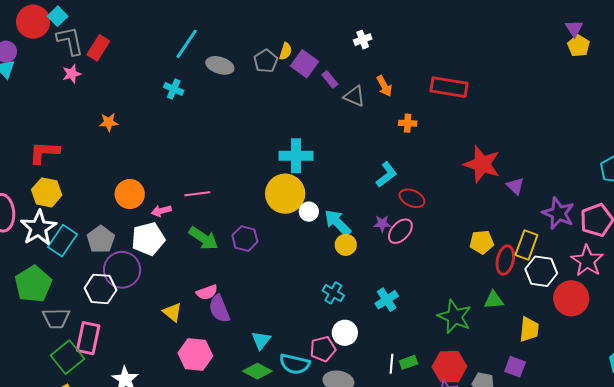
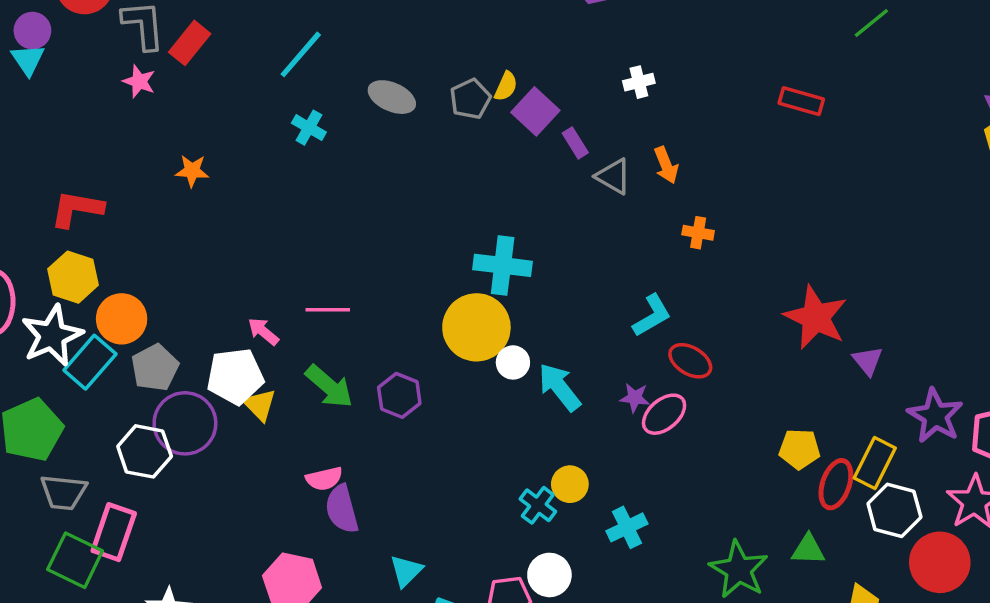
cyan line: (187, 44) -> (301, 54), moved
pink star: (72, 74) -> (139, 81), turned 30
red rectangle: (449, 87) -> (801, 101), moved, size x0.7
orange circle: (130, 194) -> (122, 319), moved
pink arrow: (161, 211) -> (263, 331), turned 48
yellow circle: (346, 245) -> (570, 484), moved
yellow triangle: (172, 312) -> (260, 405), moved
green square: (68, 357) -> (75, 560), turned -32

